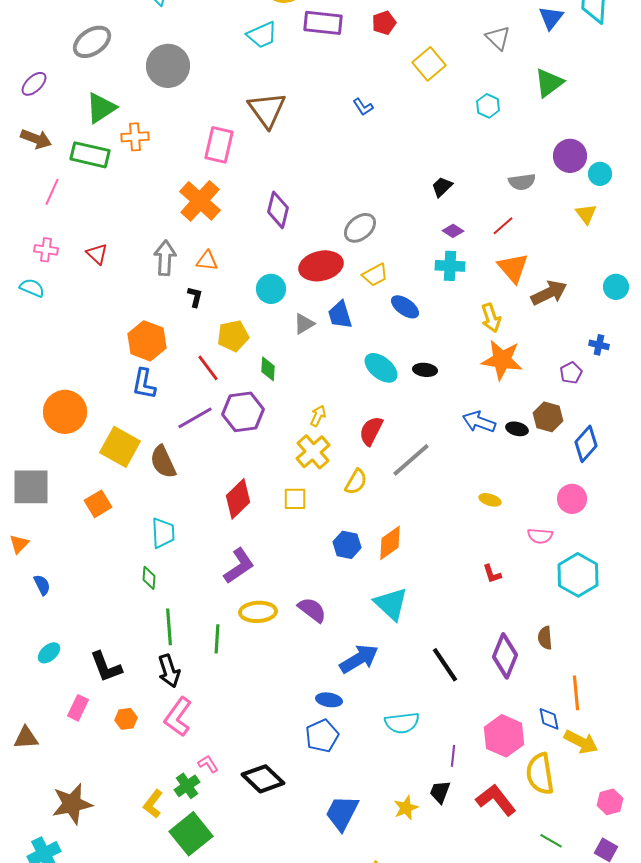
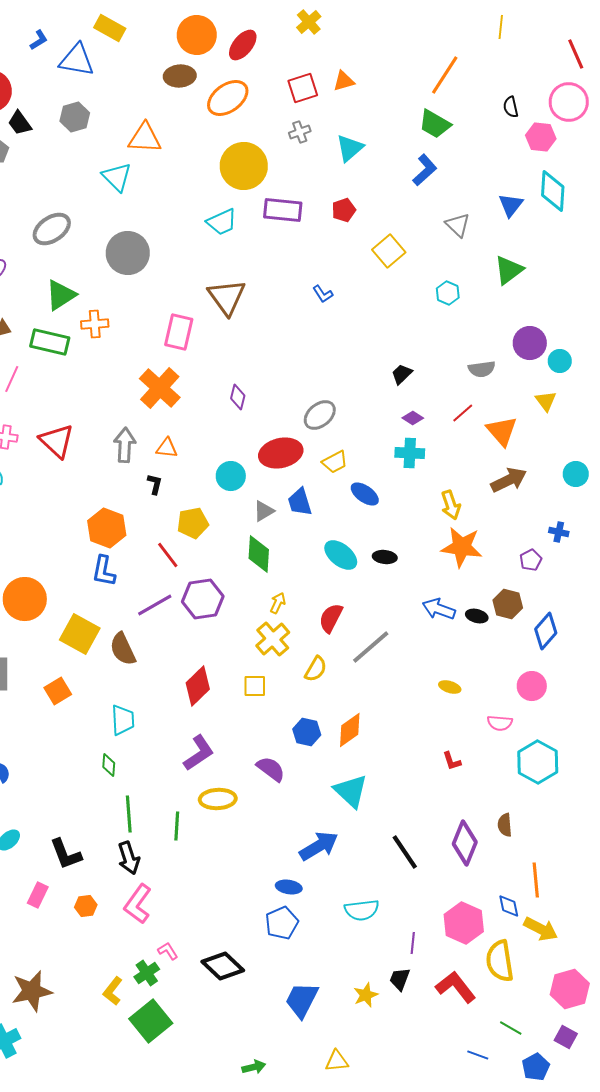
purple diamond: (278, 210) -> (238, 397), size x0.7
red triangle: (97, 254) -> (57, 441), size x1.6
orange triangle: (513, 268) -> (502, 431), moved
green diamond: (268, 369) -> (259, 554), moved, size x1.5
purple semicircle: (312, 610) -> (271, 769), moved
pink hexagon: (610, 802) -> (570, 989), size x1.5

